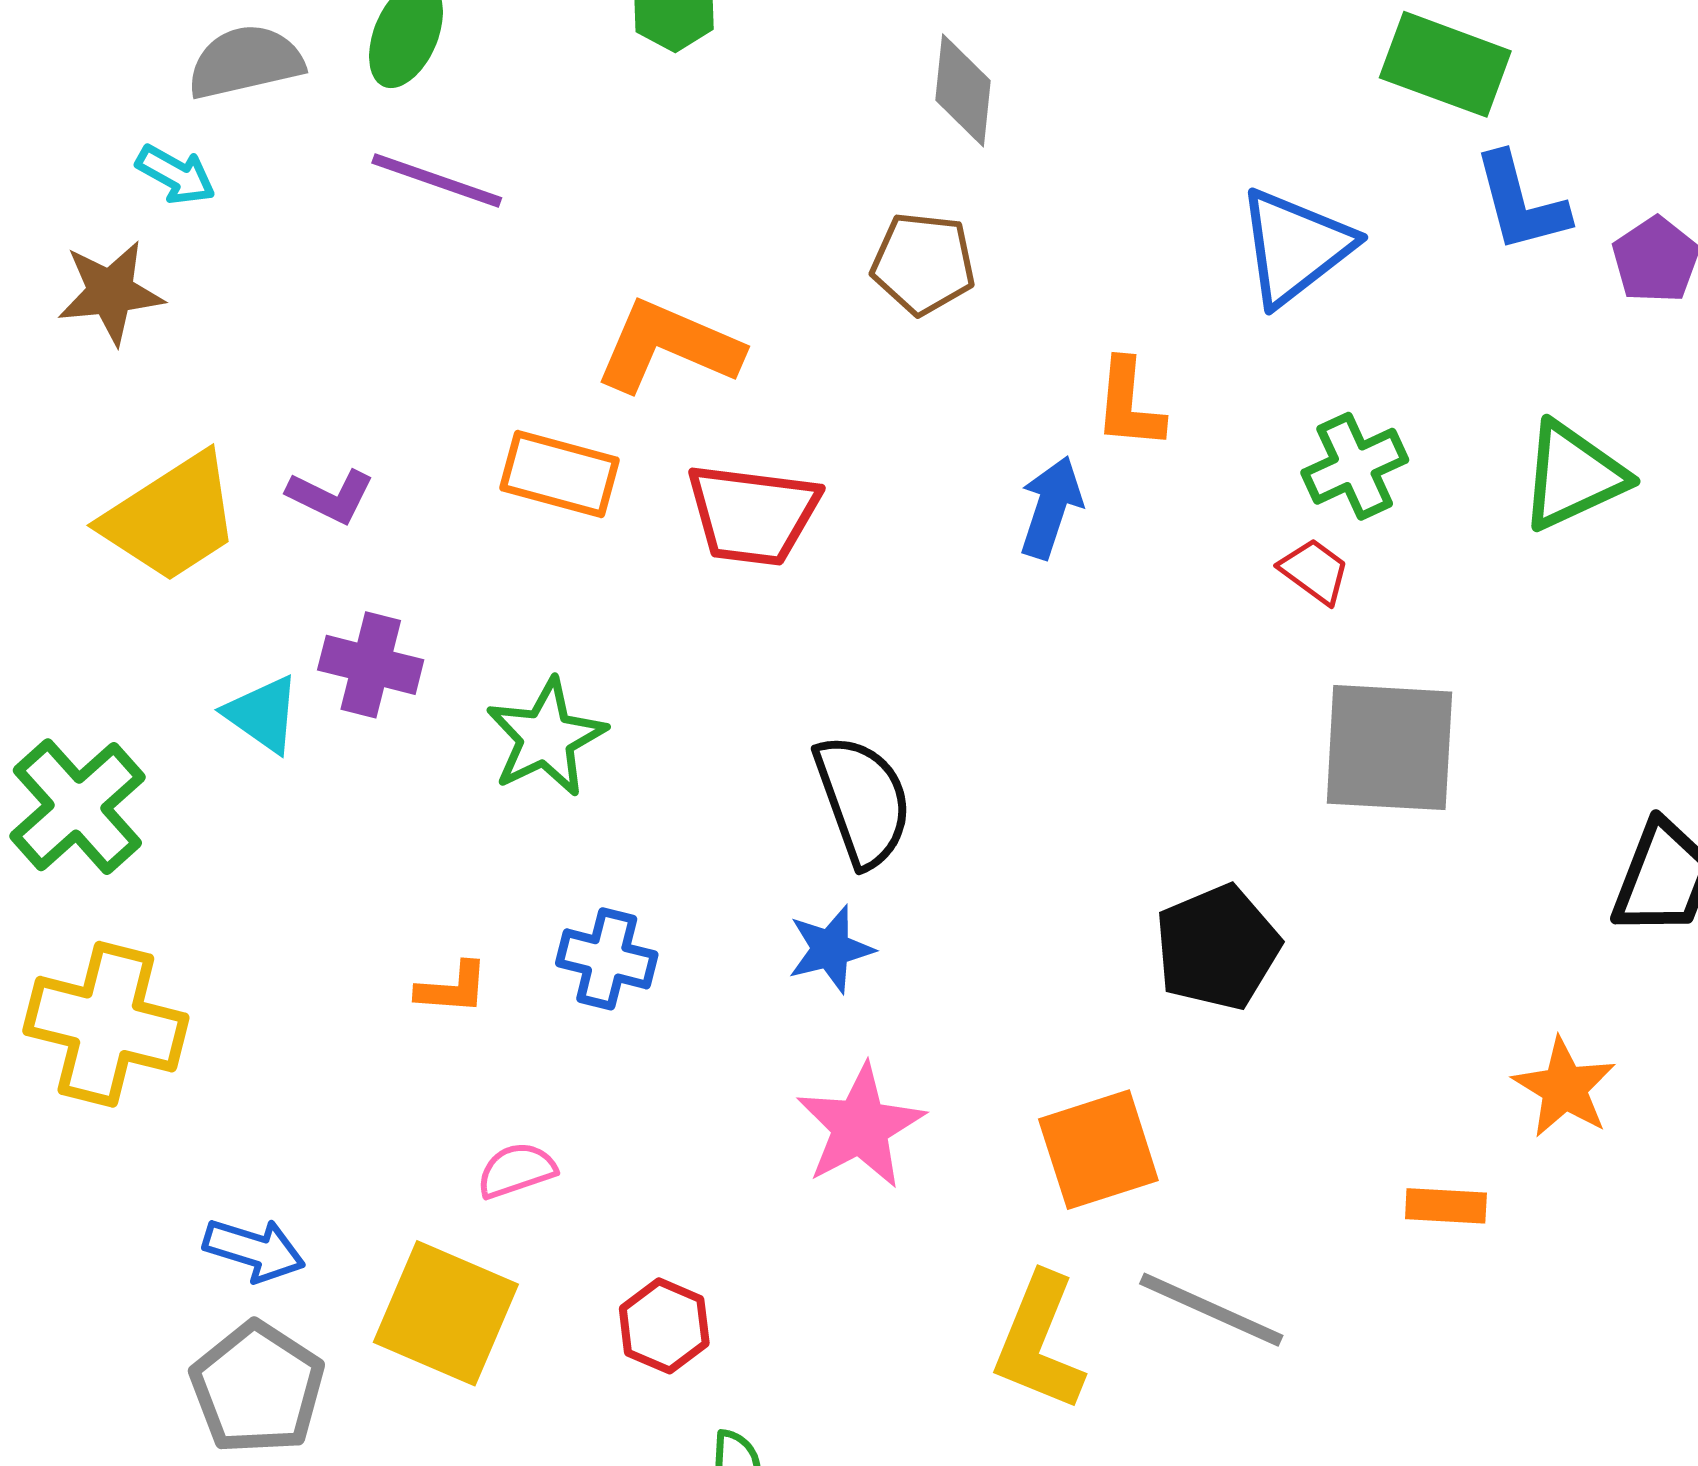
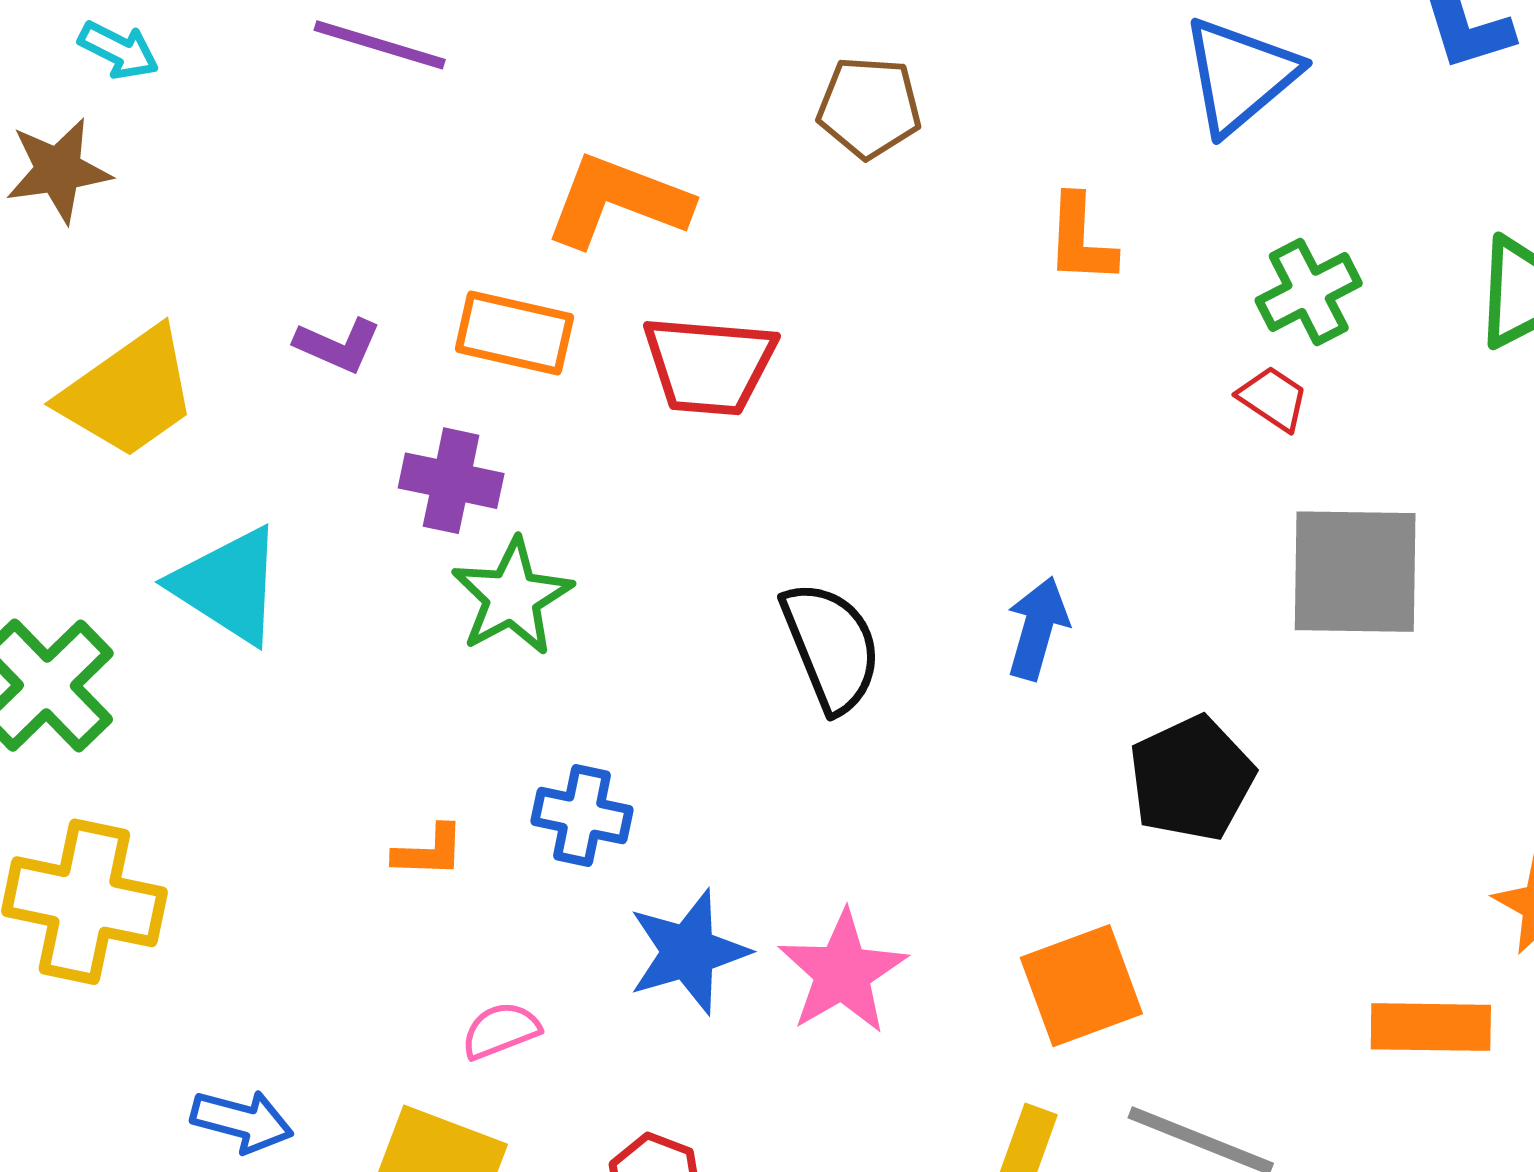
purple L-shape: (330, 496) -> (338, 345), moved
blue arrow: (1051, 507) -> (1037, 628), moved
purple cross: (371, 665) -> (451, 481), moved
cyan triangle: (263, 714) -> (228, 585), size x1.5
blue star: (831, 949) -> (688, 952), moved, size x1.4
orange rectangle: (1446, 1206) -> (1431, 1027), size x1.5

